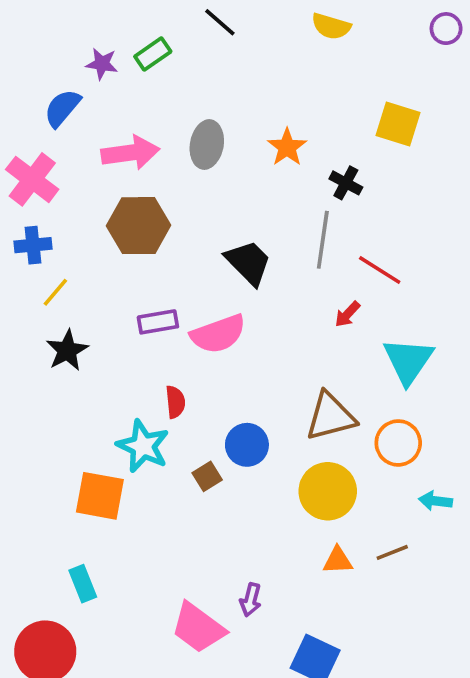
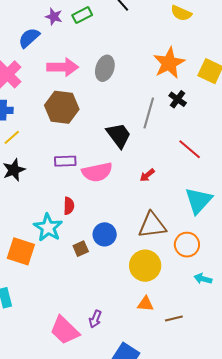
orange star: (287, 147) -> (169, 63), moved, size x1.5
gray line: (323, 240) -> (149, 113), moved
red arrow: (347, 314) -> (147, 175), moved
brown line: (392, 552) -> (174, 319), moved

